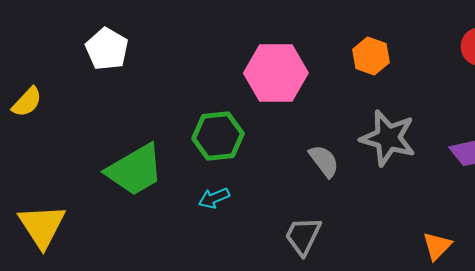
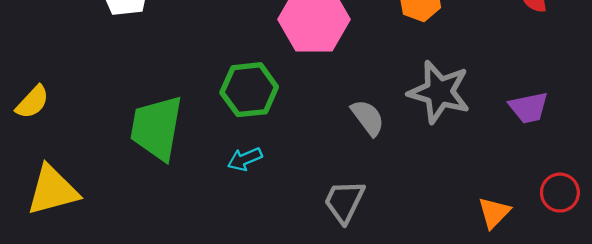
yellow semicircle: (27, 102) -> (32, 102), moved
green trapezoid: (135, 170) -> (156, 128), turned 130
yellow triangle: (42, 226) -> (53, 190), turned 48

